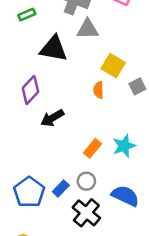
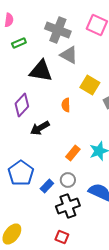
gray triangle: (88, 29) -> (69, 55), turned 30
orange semicircle: (99, 90) -> (66, 105), moved
blue pentagon: (29, 192) -> (21, 173), moved
black cross: (86, 213) -> (68, 206), turned 30

